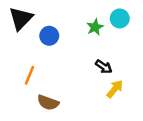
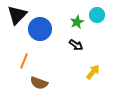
blue circle: (49, 36) -> (40, 29), size x1.5
black arrow: (104, 67) -> (76, 45), moved

